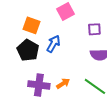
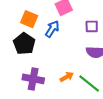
blue arrow: (53, 44) -> (52, 29), moved
orange arrow: (63, 83) -> (67, 77), moved

